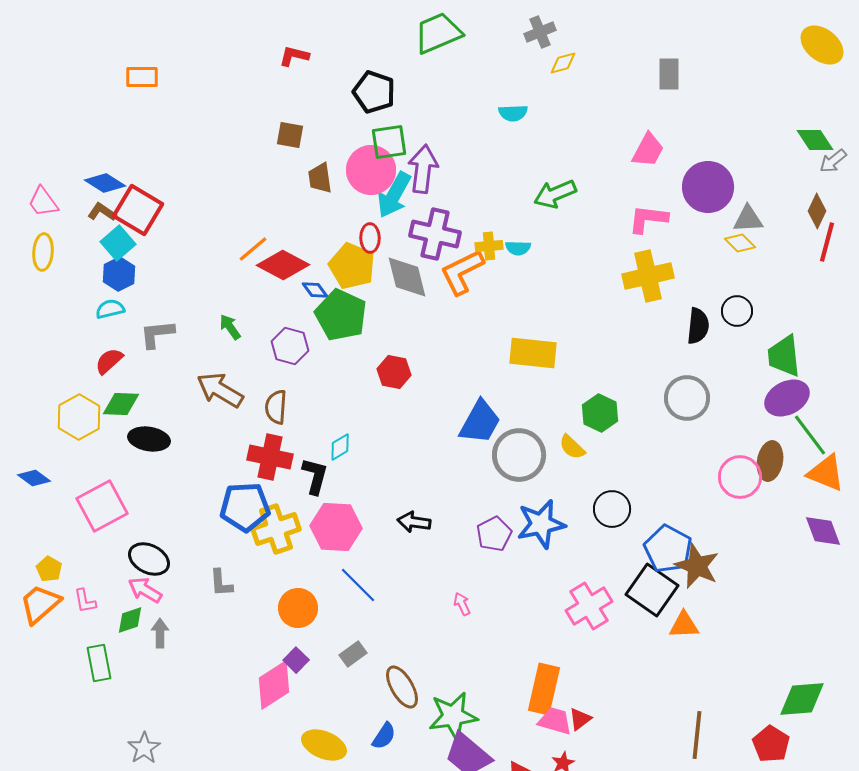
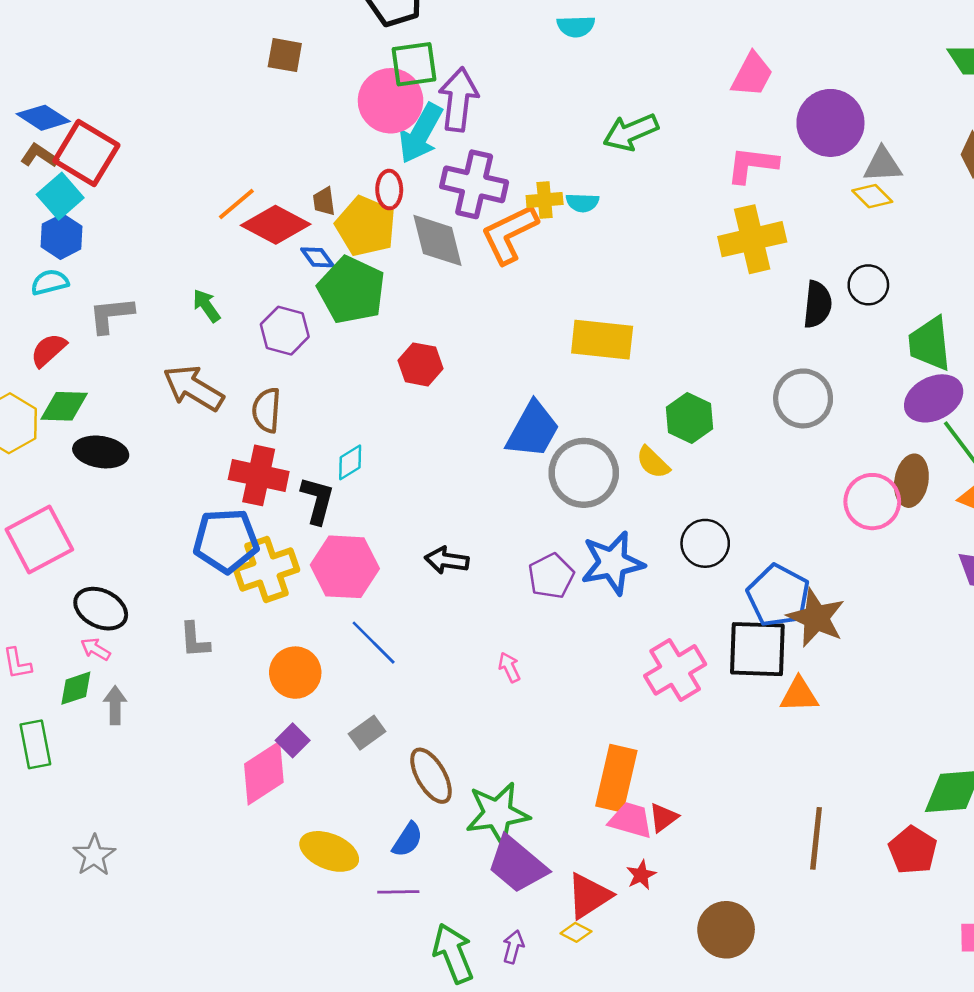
brown trapezoid: (320, 178) -> (324, 201), moved, size x0.7
pink arrow: (145, 590) -> (95, 649), size x0.7
black square: (652, 590) -> (757, 649), turned -33

